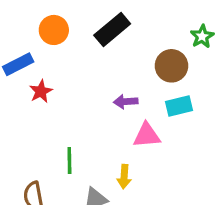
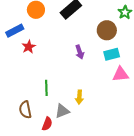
purple arrow: (126, 102) -> (80, 52), turned -104
pink triangle: (147, 135) -> (120, 74), moved

